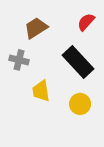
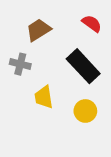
red semicircle: (86, 22) -> (92, 23), turned 84

